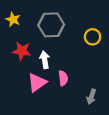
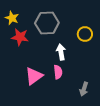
red star: (22, 51) -> (20, 37), moved
white arrow: (45, 60) -> (61, 52), moved

